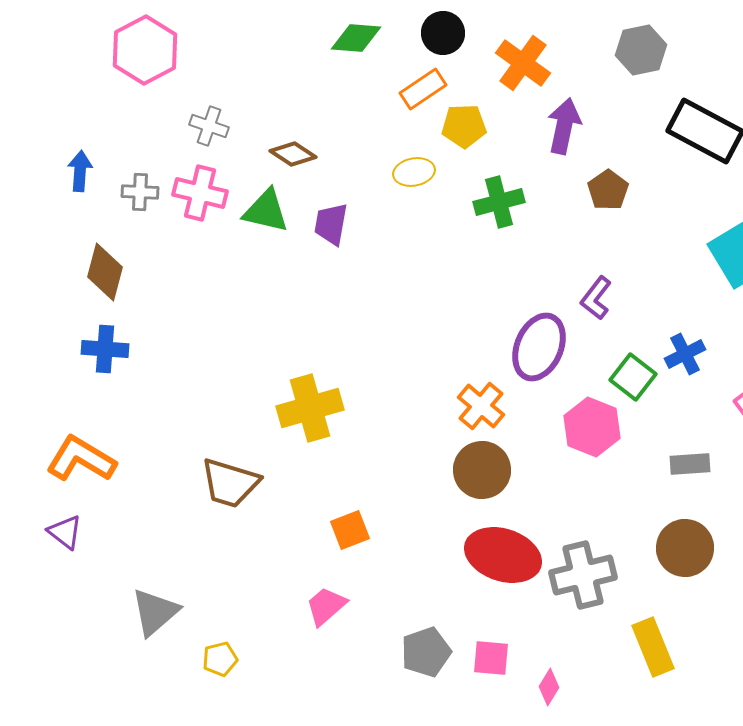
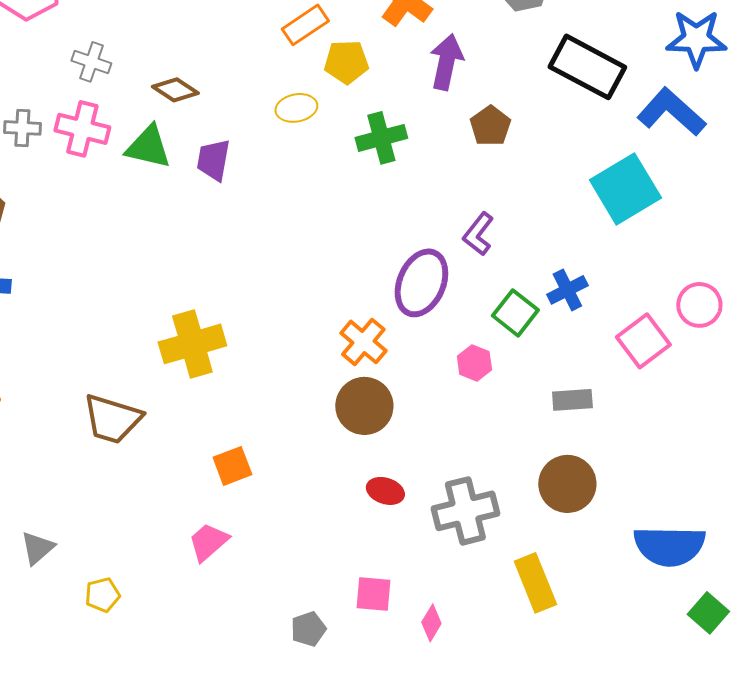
pink hexagon: (592, 427) -> (474, 363), size x0.6
red ellipse: (503, 555) -> (385, 491), size x0.5
gray triangle: (155, 612) -> (37, 548), size x0.7
gray pentagon: (426, 652) -> (308, 629), moved, size x0.7

